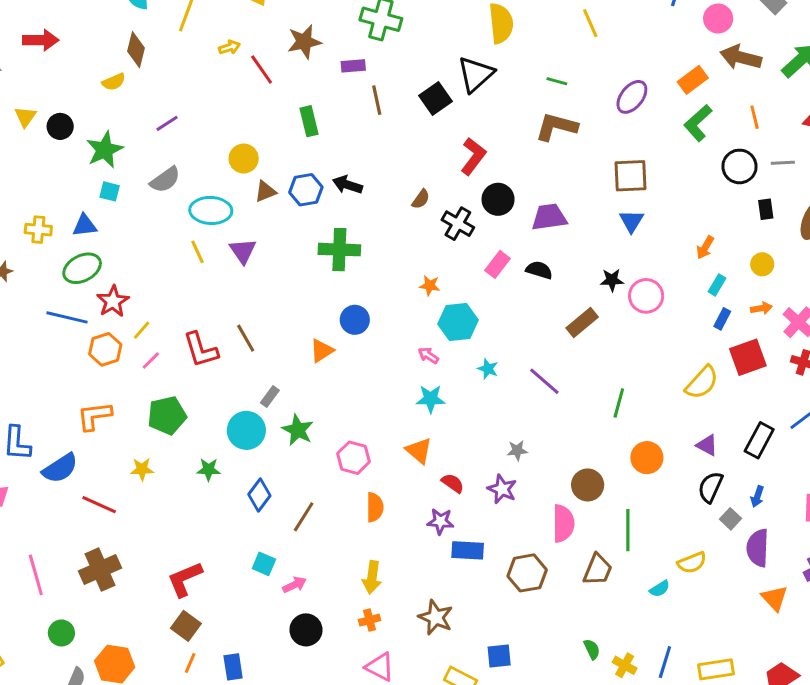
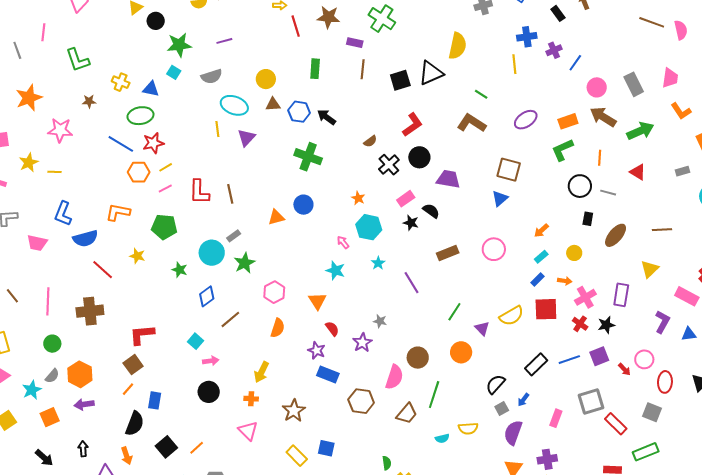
black star: (612, 280) -> (411, 223), moved
purple triangle: (707, 445) -> (482, 328), moved

